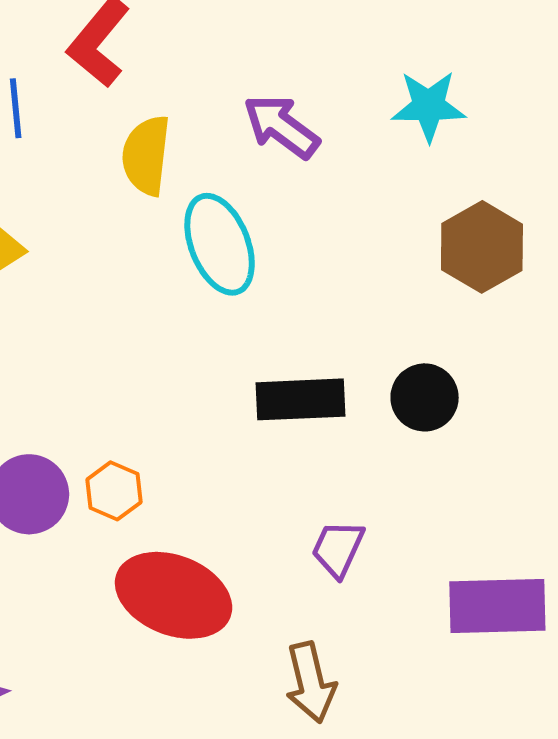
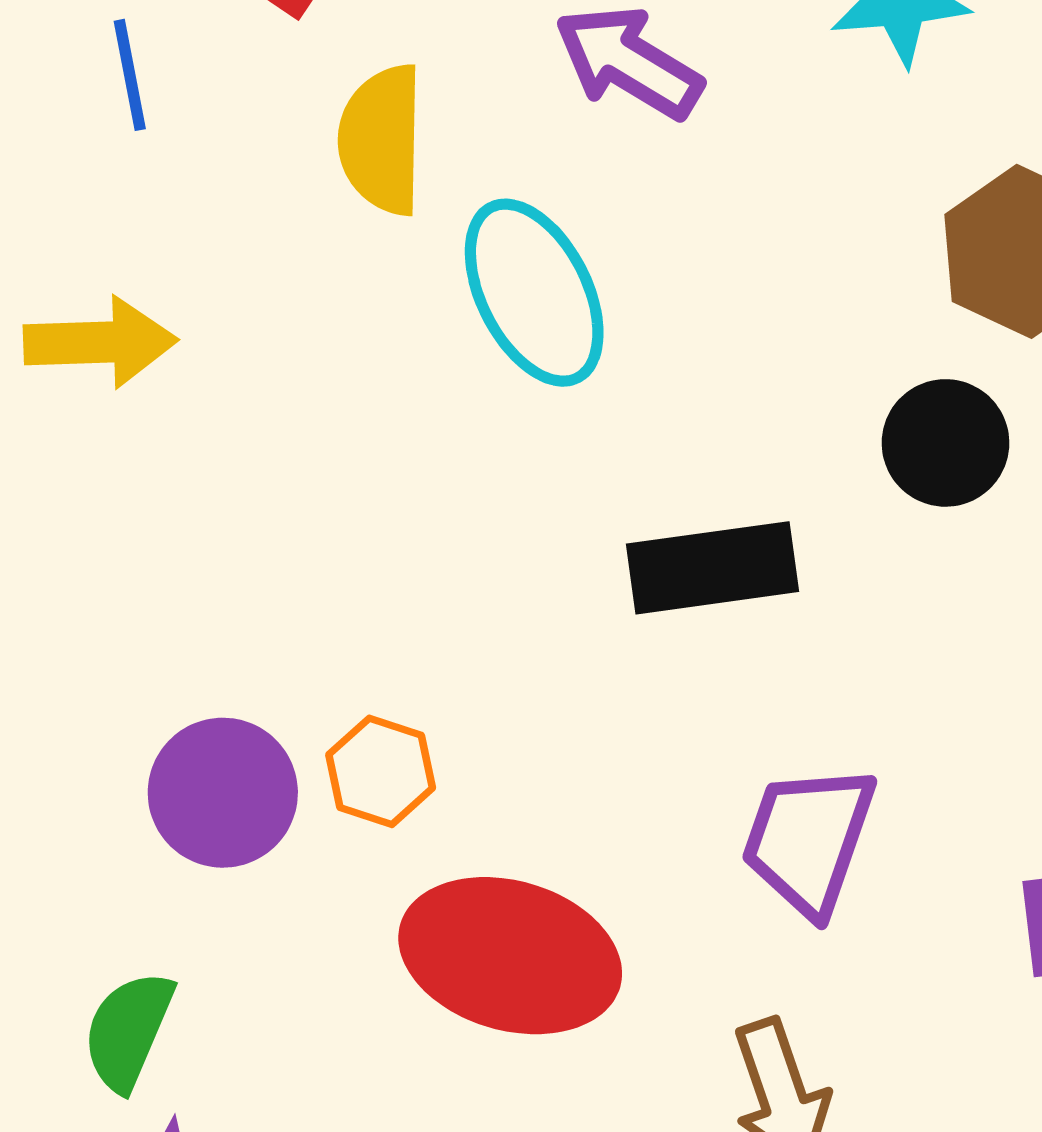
black circle: (425, 397) -> (945, 443), moved
purple trapezoid: (338, 549) -> (809, 840), size x1.4

